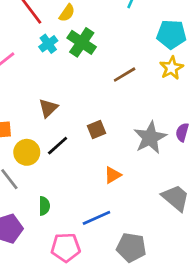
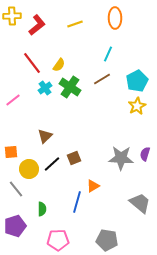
cyan pentagon: (171, 34) -> (137, 81), turned -30
brown line: (125, 75) -> (102, 79), moved
brown square: (96, 130) -> (74, 158), moved
gray star: (150, 138) -> (121, 158), turned 30
blue line: (96, 218) -> (77, 202), moved, turned -50

